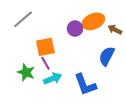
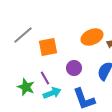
purple circle: (75, 29) -> (74, 68), moved
orange square: (45, 47) -> (48, 47), moved

